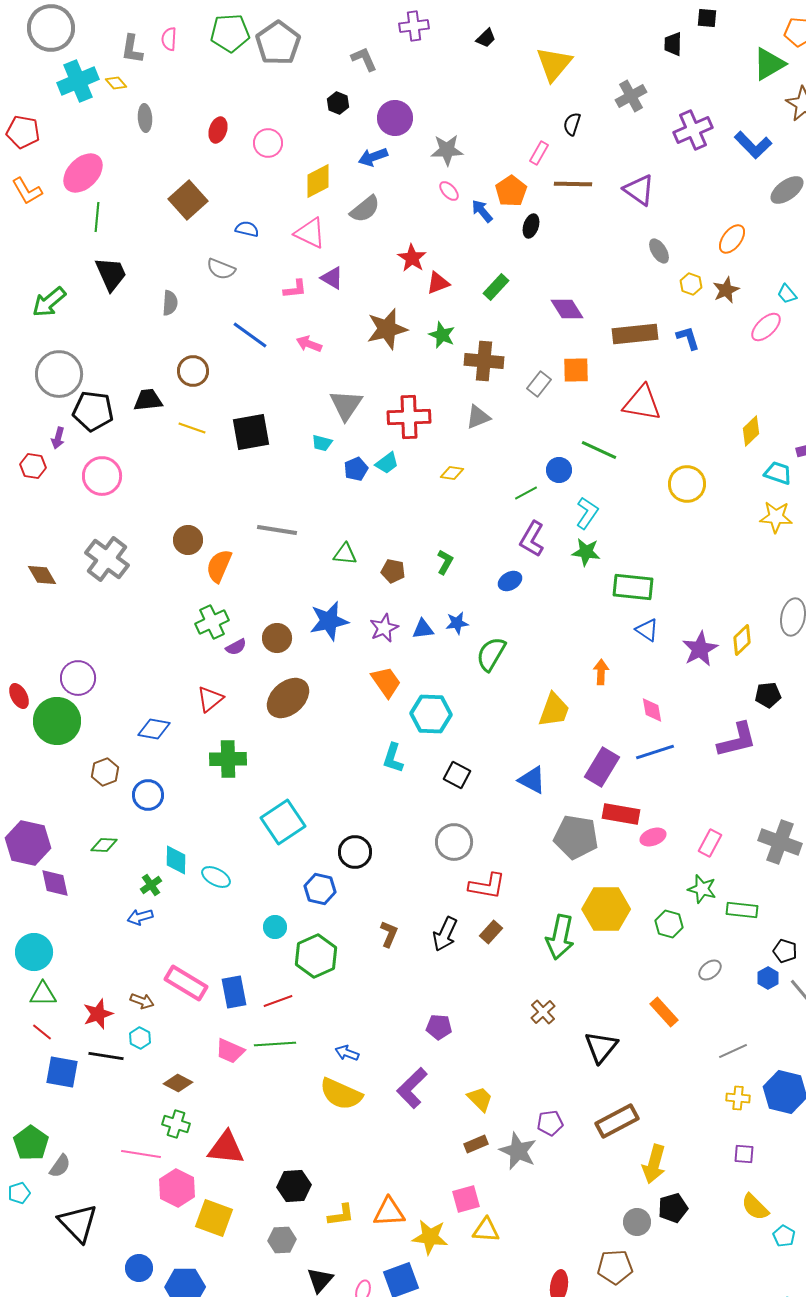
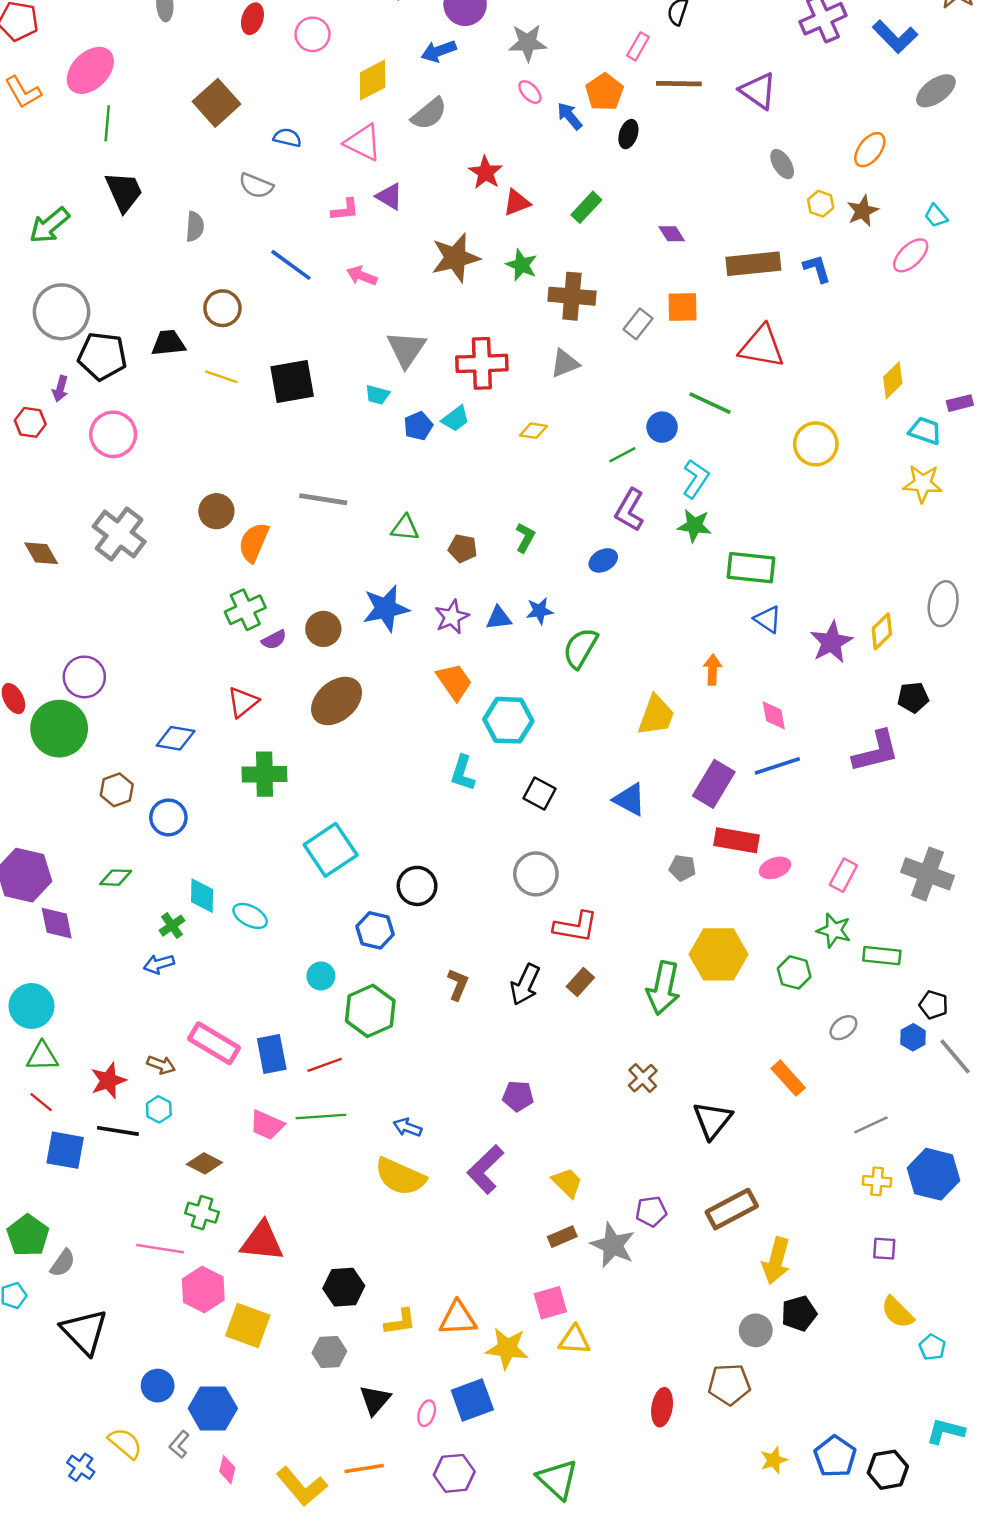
purple diamond: (567, 309) -> (672, 234), size x0.7
gray pentagon: (576, 837) -> (682, 868), size x0.5

